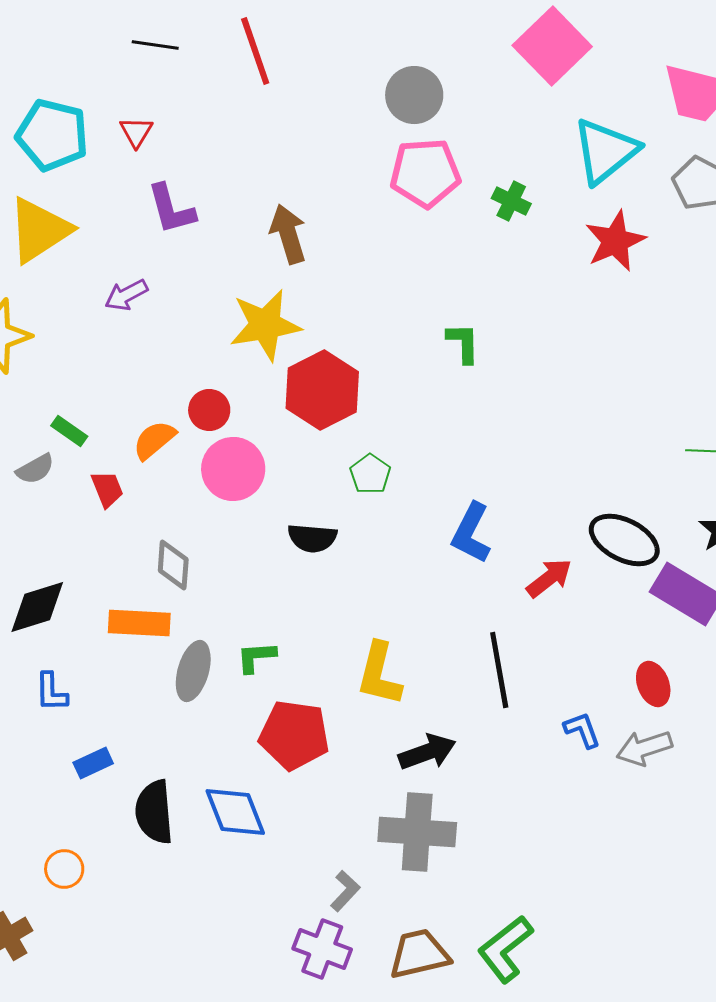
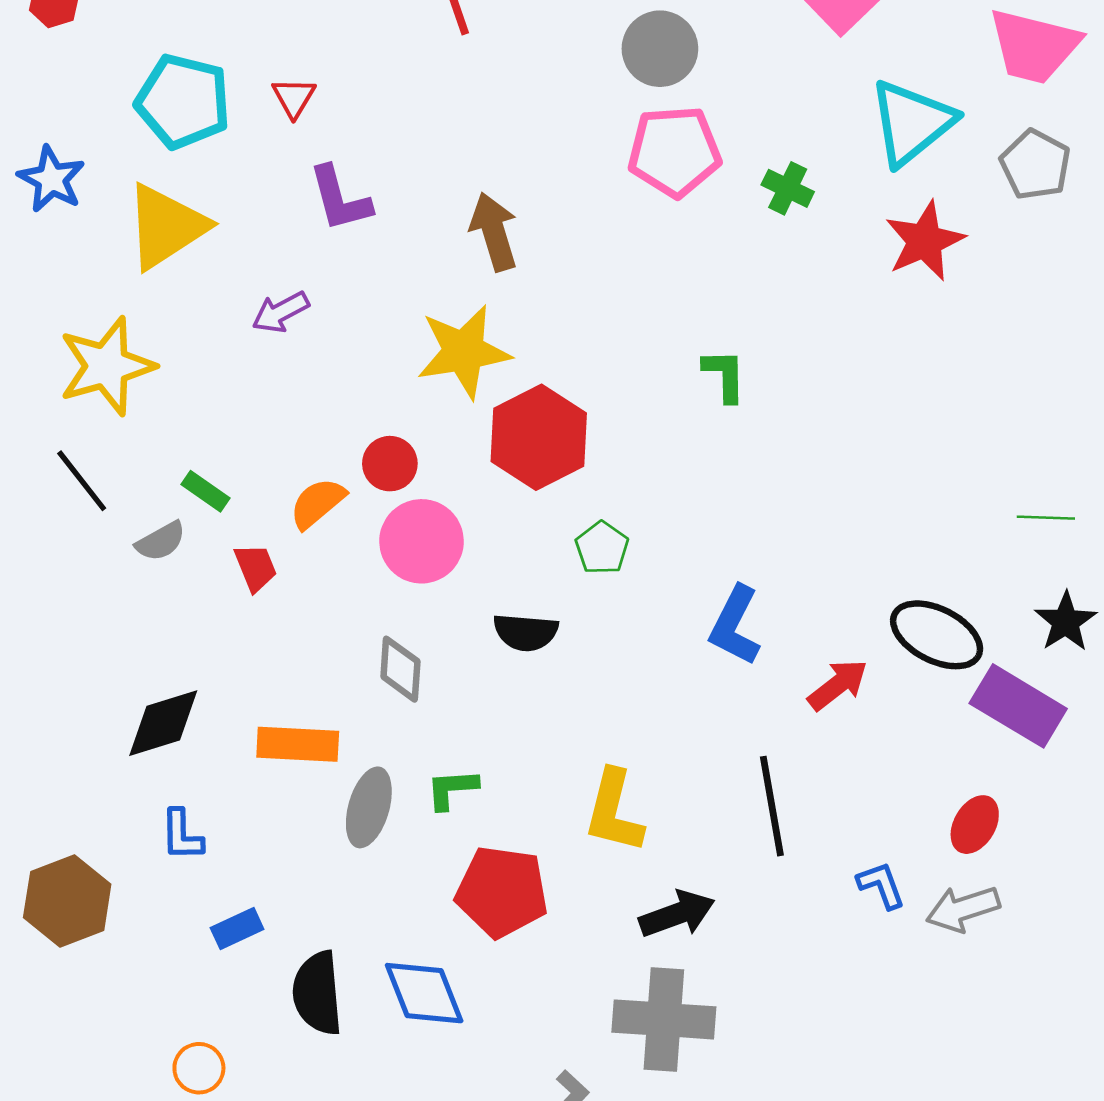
gray diamond: (173, 565) -> (400, 669), moved
red ellipse: (653, 684) -> (975, 825), turned 51

